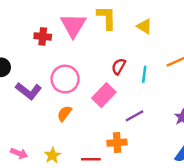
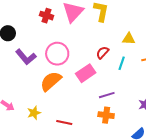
yellow triangle: (144, 26) -> (129, 39), moved, turned -40
orange semicircle: (64, 113) -> (51, 81), size x1.6
orange cross: (117, 143) -> (106, 115), moved

